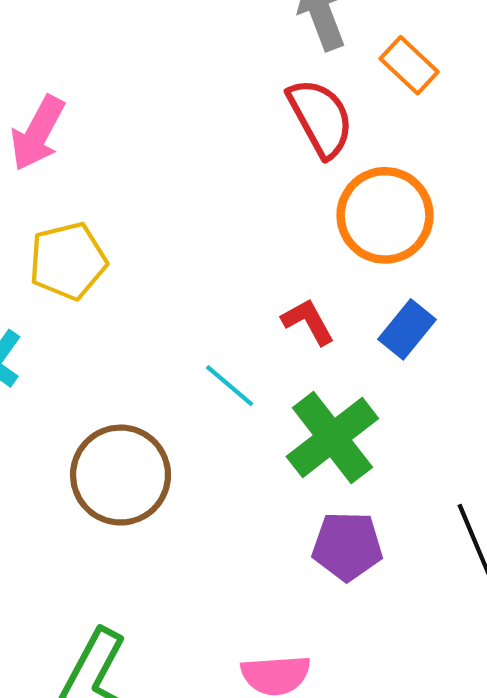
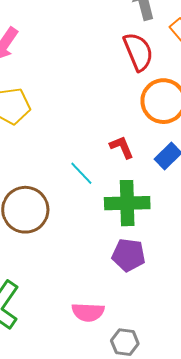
green cross: (332, 437) -> (127, 203), turned 30

